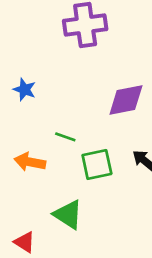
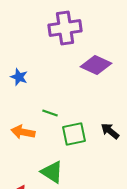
purple diamond: (126, 100) -> (96, 65), moved, turned 36

